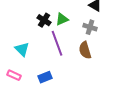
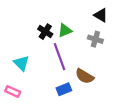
brown semicircle: (85, 50) -> (85, 76), moved, turned -42
blue rectangle: (45, 77) -> (64, 89), moved

